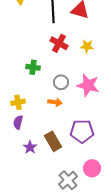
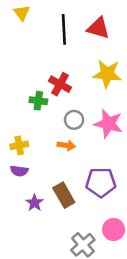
red cross: (59, 43) -> (60, 84), moved
yellow star: (87, 46) -> (107, 74), size x1.6
purple semicircle: (18, 122) -> (19, 171), turned -96

